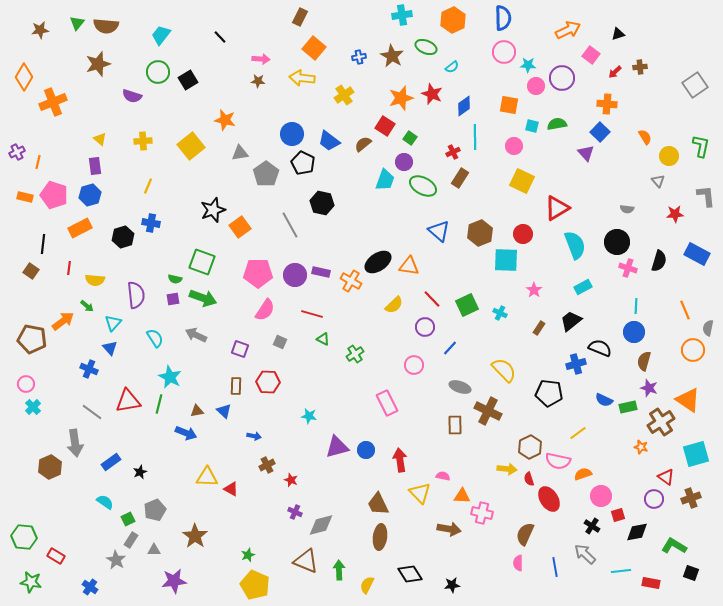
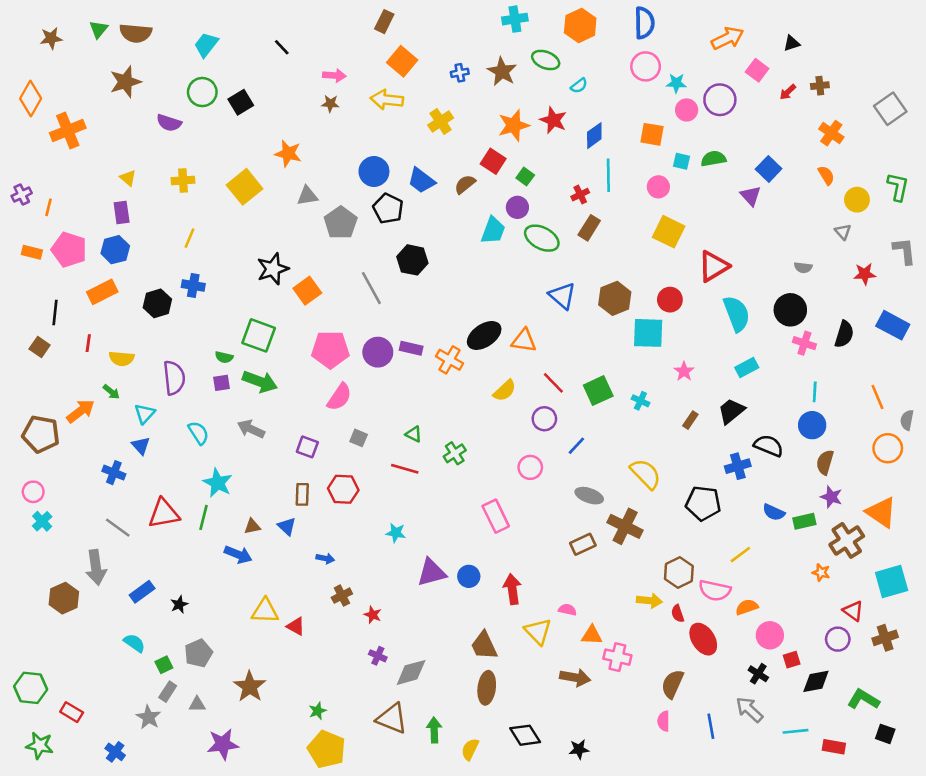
orange cross: (607, 104) -> (831, 133), moved, turned 30
red line: (312, 314) -> (405, 469), moved
brown rectangle: (455, 425) -> (583, 544), turned 66

